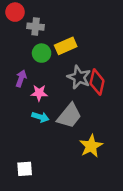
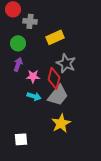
green circle: (42, 53) -> (18, 43), moved
red diamond: (97, 82) -> (54, 78), moved
yellow star: (91, 146) -> (61, 123), moved

